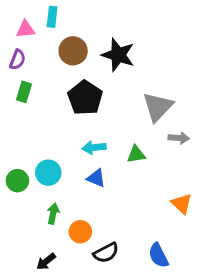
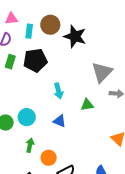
cyan rectangle: (52, 17) -> (29, 31), moved
brown circle: (73, 51) -> (50, 25), moved
black pentagon: (85, 98) -> (35, 60), moved, turned 30
cyan arrow: (94, 148) -> (58, 91), moved, turned -98

